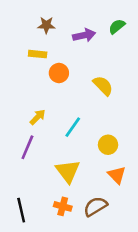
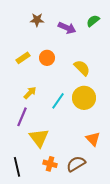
purple arrow: (84, 35) -> (67, 28), turned 36
yellow rectangle: (38, 54) -> (23, 58), moved, turned -40
yellow circle: (108, 145) -> (84, 98), moved, size x1.5
yellow triangle: (68, 171) -> (39, 138), moved

